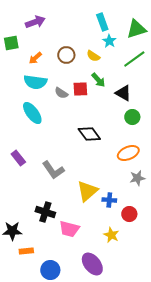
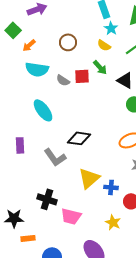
green square: (11, 43) -> (13, 30), turned -35
yellow semicircle: (93, 56) -> (104, 45), moved
orange arrow: (35, 58) -> (29, 45), moved
cyan ellipse: (32, 113) -> (43, 110), moved
black diamond: (89, 134) -> (79, 138), moved, turned -45
purple rectangle: (18, 158) -> (20, 145), turned 35

